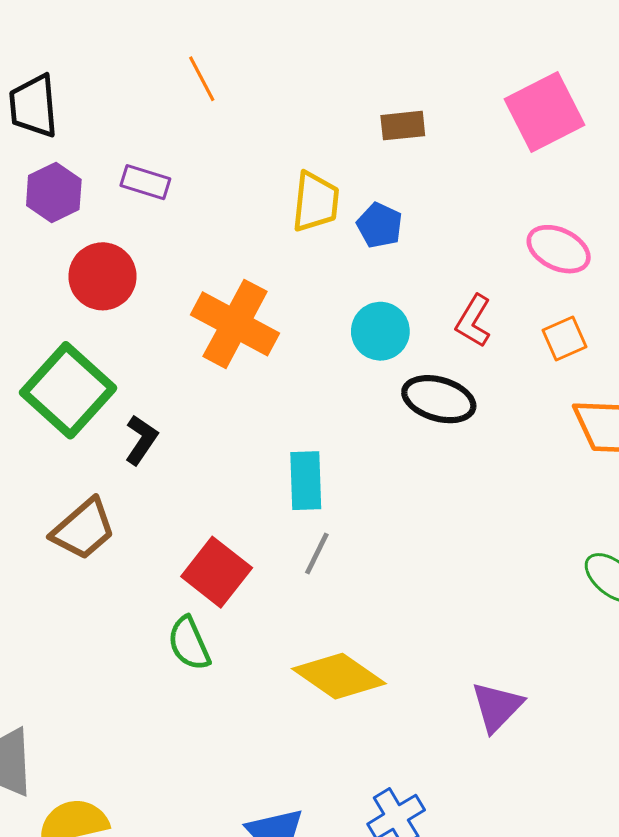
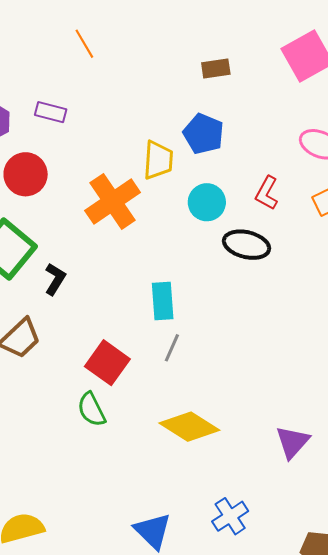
yellow trapezoid: (316, 202) -> (158, 160), moved
blue pentagon: (380, 225) -> (203, 134), size x1.4
orange cross: (235, 324) -> (113, 202), turned 30

